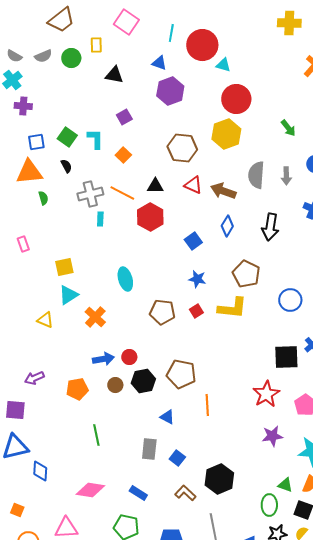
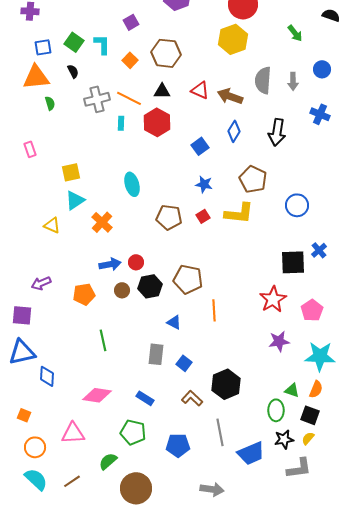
brown hexagon: (182, 148) -> (166, 53), moved
cyan rectangle: (100, 219) -> (121, 123), moved

